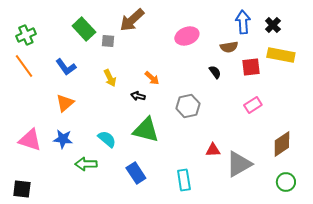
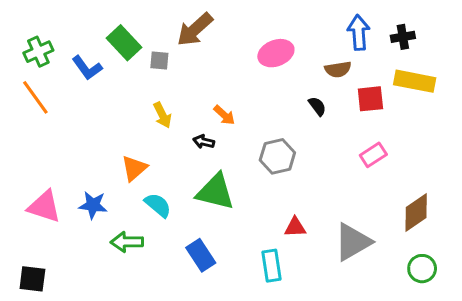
black cross: (273, 25) -> (403, 37), turned 35
blue L-shape: (66, 67) -> (87, 68), moved
orange triangle: (65, 103) -> (134, 168), moved
red triangle: (213, 150) -> (295, 227), moved

